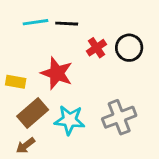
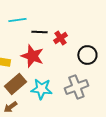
black line: (67, 24) -> (39, 32), moved
black circle: (129, 48) -> (87, 55), moved

